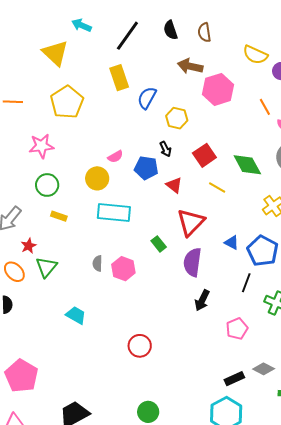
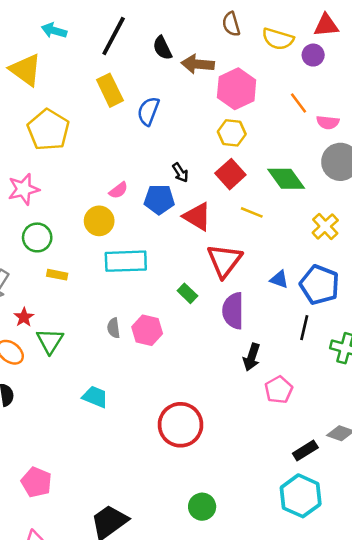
black semicircle: (170, 30) -> (162, 48), moved
brown semicircle: (204, 32) -> (231, 24), moved
yellow hexagon: (177, 118) -> (232, 133), moved
red triangle: (174, 185) -> (197, 217), size x1.4
pink pentagon: (237, 329) -> (279, 390), moved
red circle: (140, 346) -> (181, 425), size x1.5
pink pentagon: (21, 376) -> (36, 482), size x0.7

